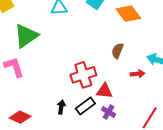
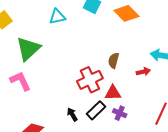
brown semicircle: (117, 51) -> (114, 61), moved
black arrow: (61, 107) -> (72, 114), turned -32

